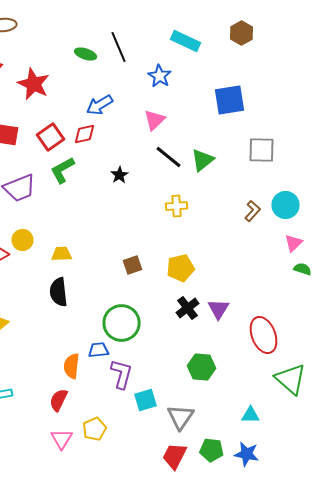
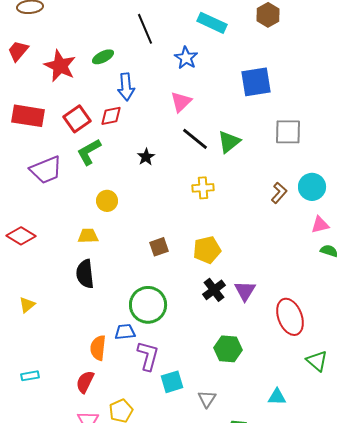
green ellipse: (86, 54) -> (103, 57), moved, turned -45
blue arrow: (100, 105) -> (126, 87), turned -64
yellow circle: (23, 240) -> (107, 201), moved
pink triangle: (294, 243) -> (320, 225), turned 30
green triangle: (291, 379) -> (317, 361), size x0.7
gray triangle: (181, 417) -> (207, 399), size x0.7

